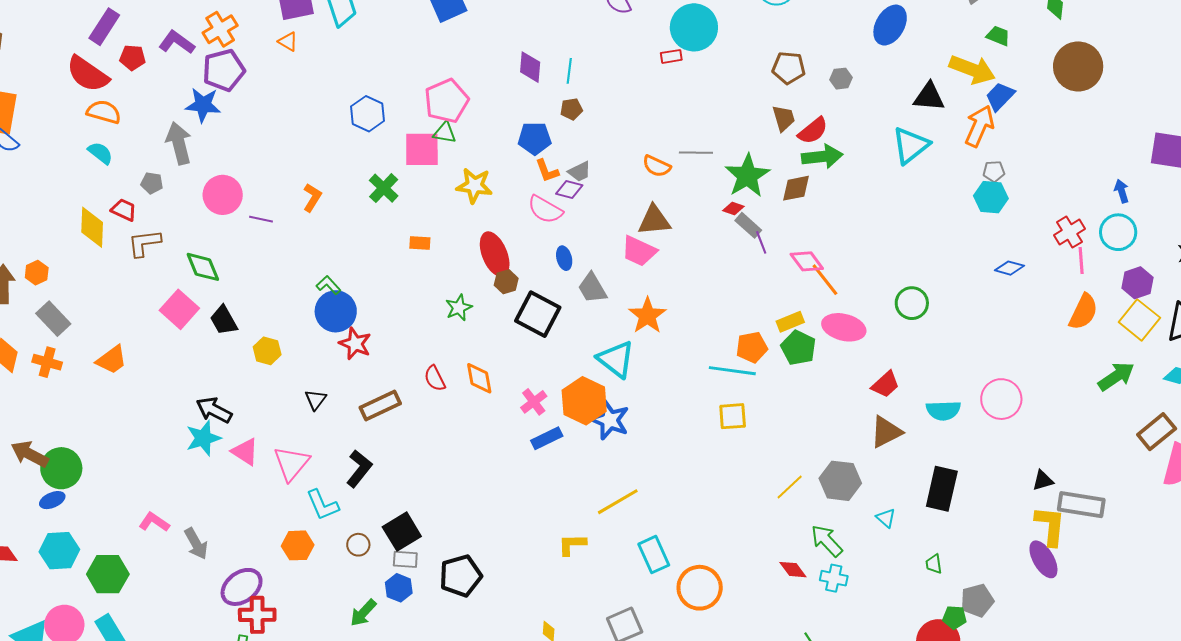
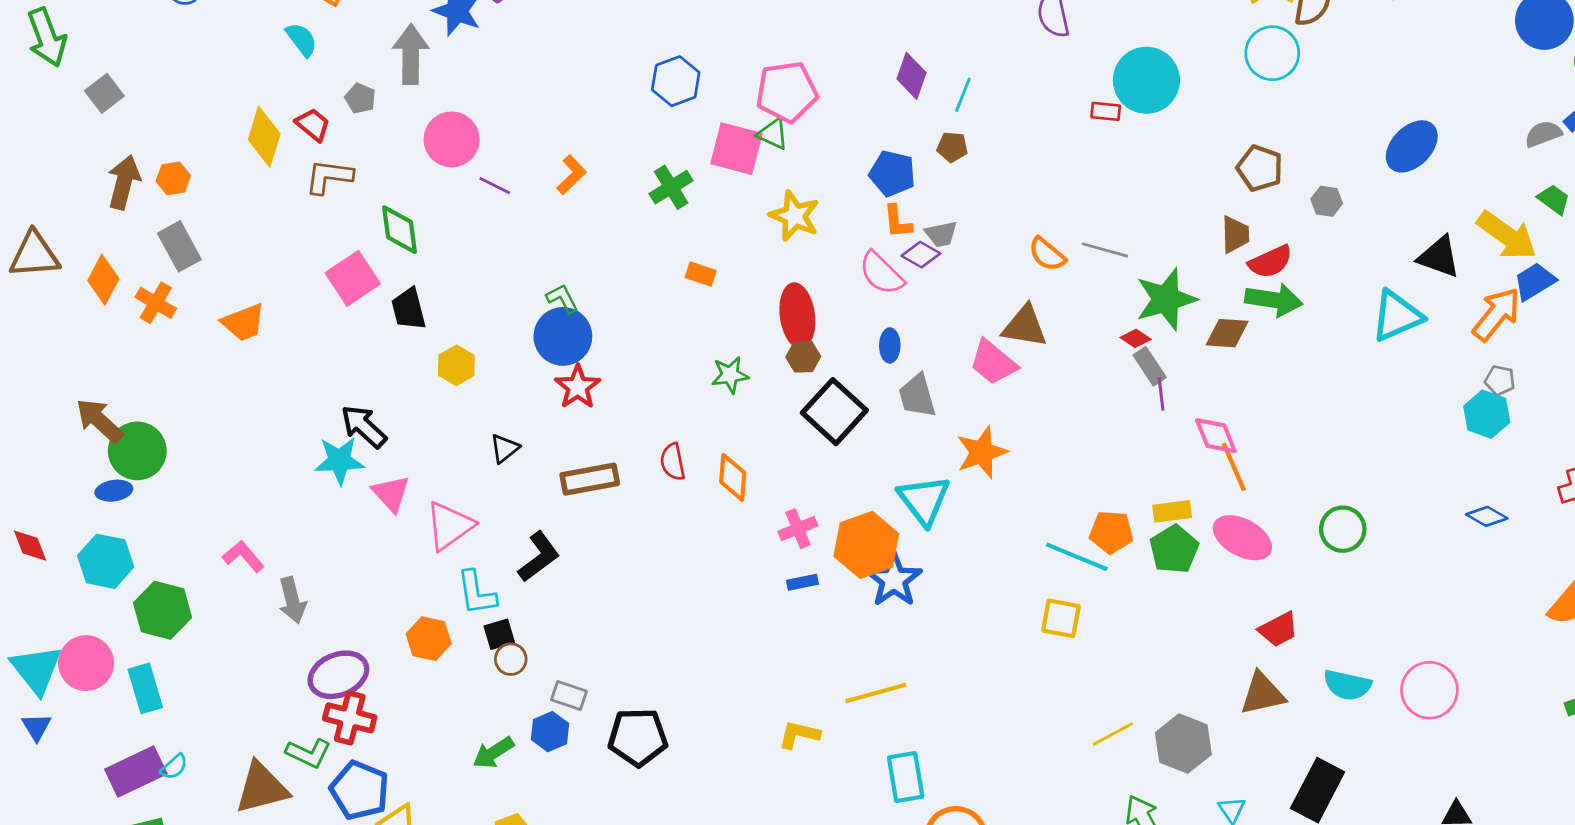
blue rectangle: (547, 438) -> (803, 582), size x0.7
black square: (402, 532) -> (499, 634), moved, size x0.6

